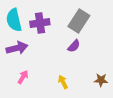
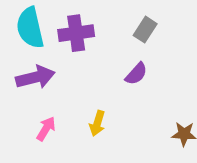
gray rectangle: (79, 21) -> (145, 30), size x0.6
yellow arrow: (63, 82) -> (97, 123), moved, turned -136

